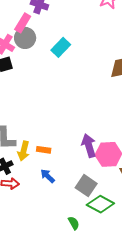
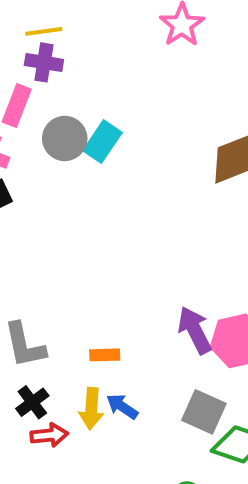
gray circle: (25, 38) -> (65, 138), moved
yellow arrow: (24, 151) -> (91, 409), moved

